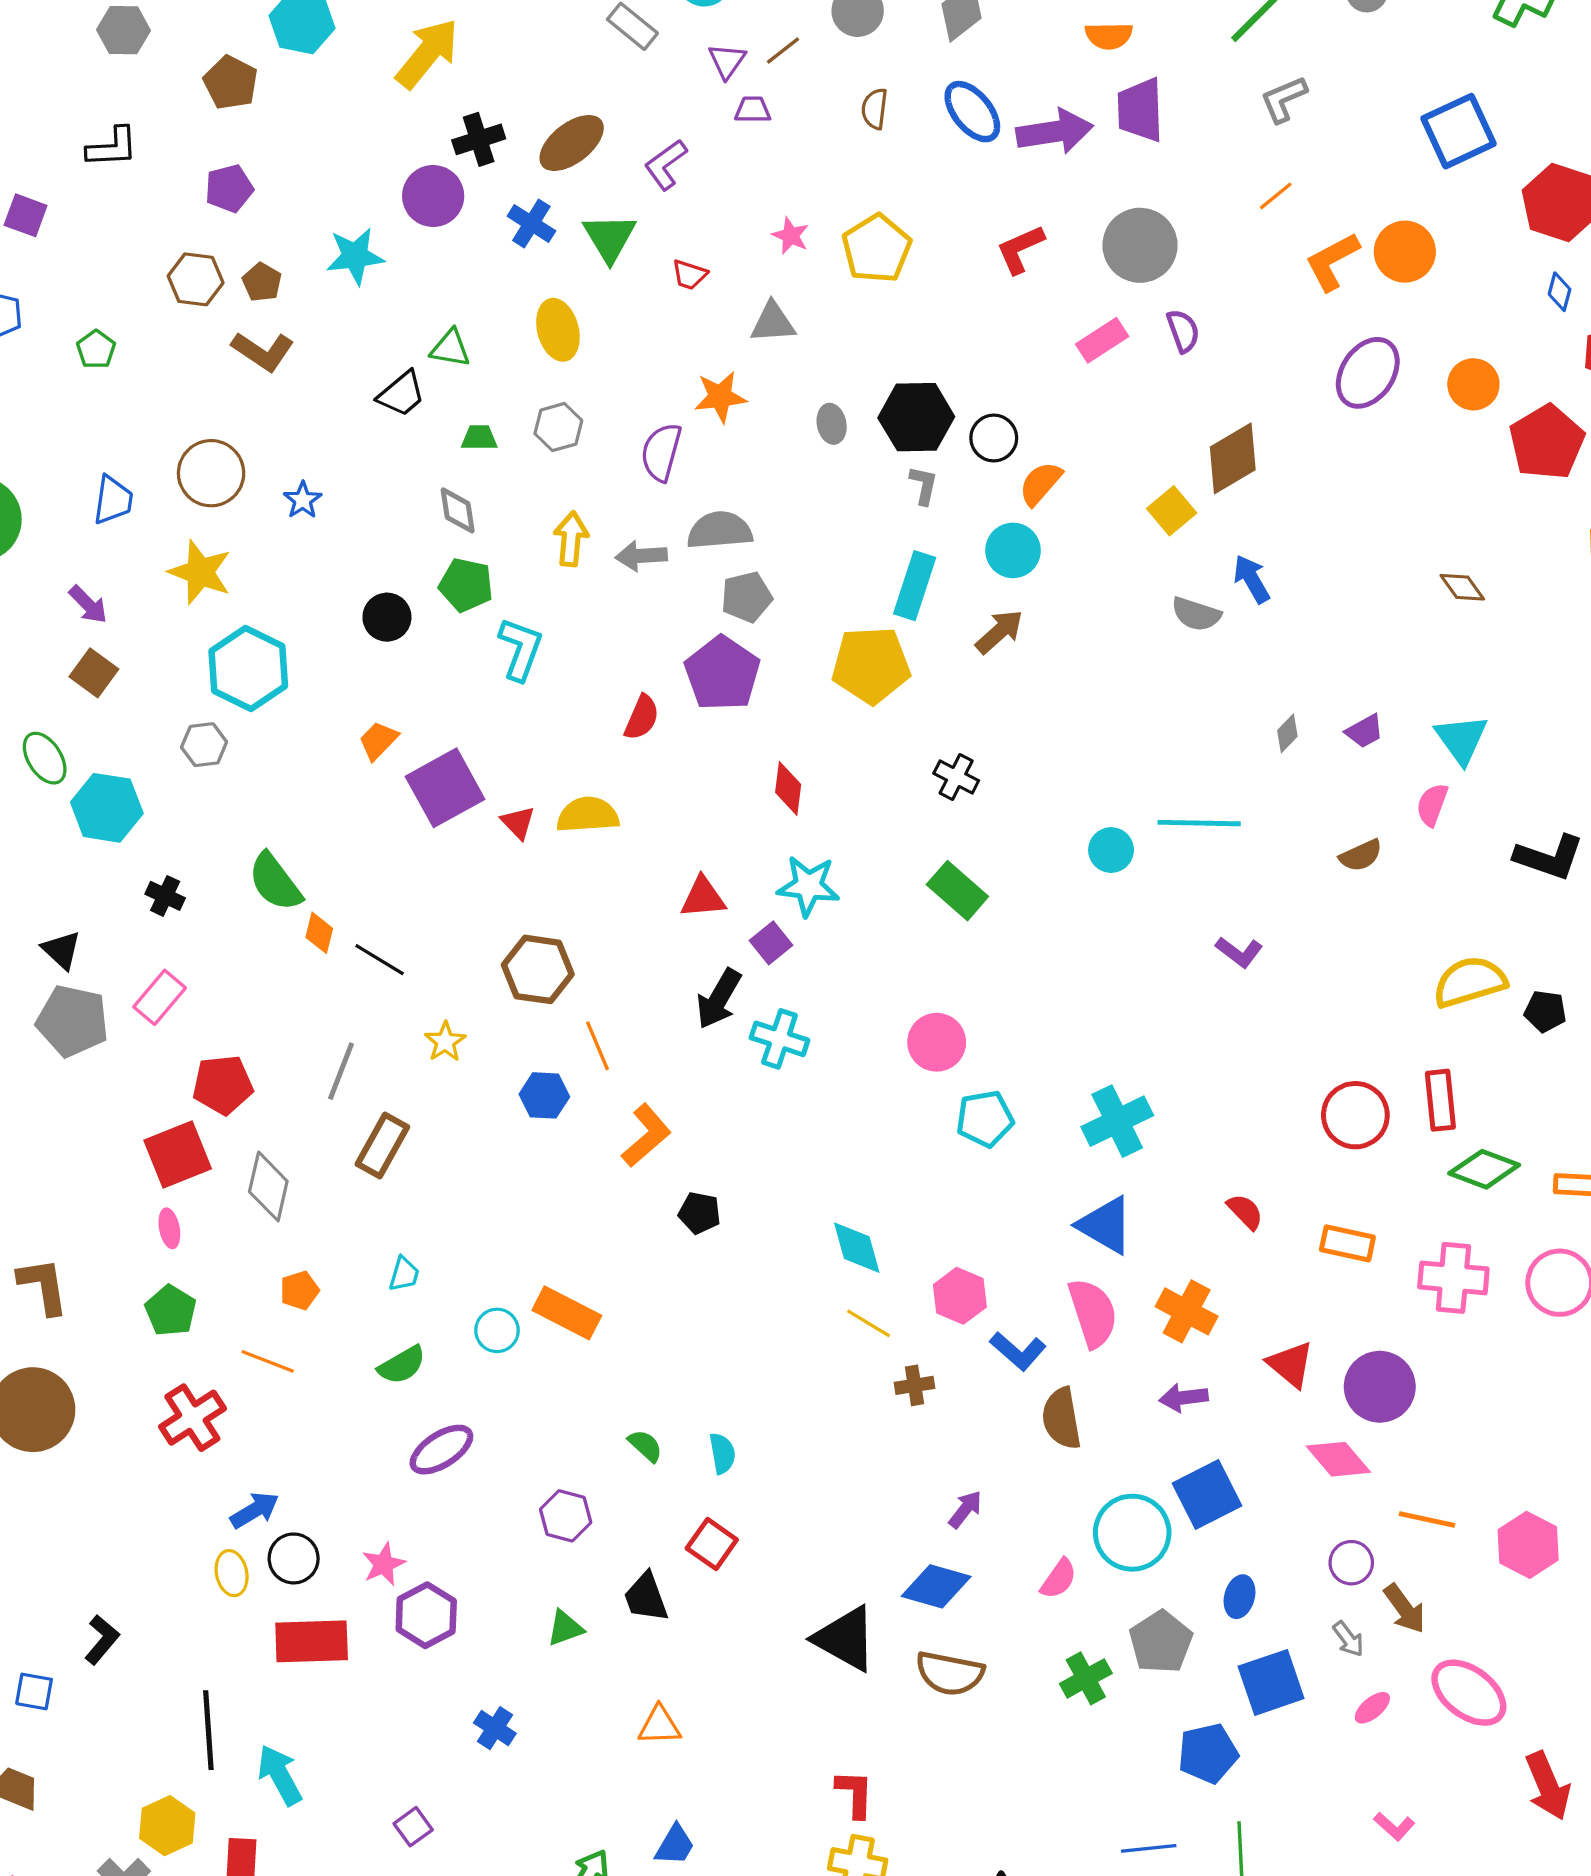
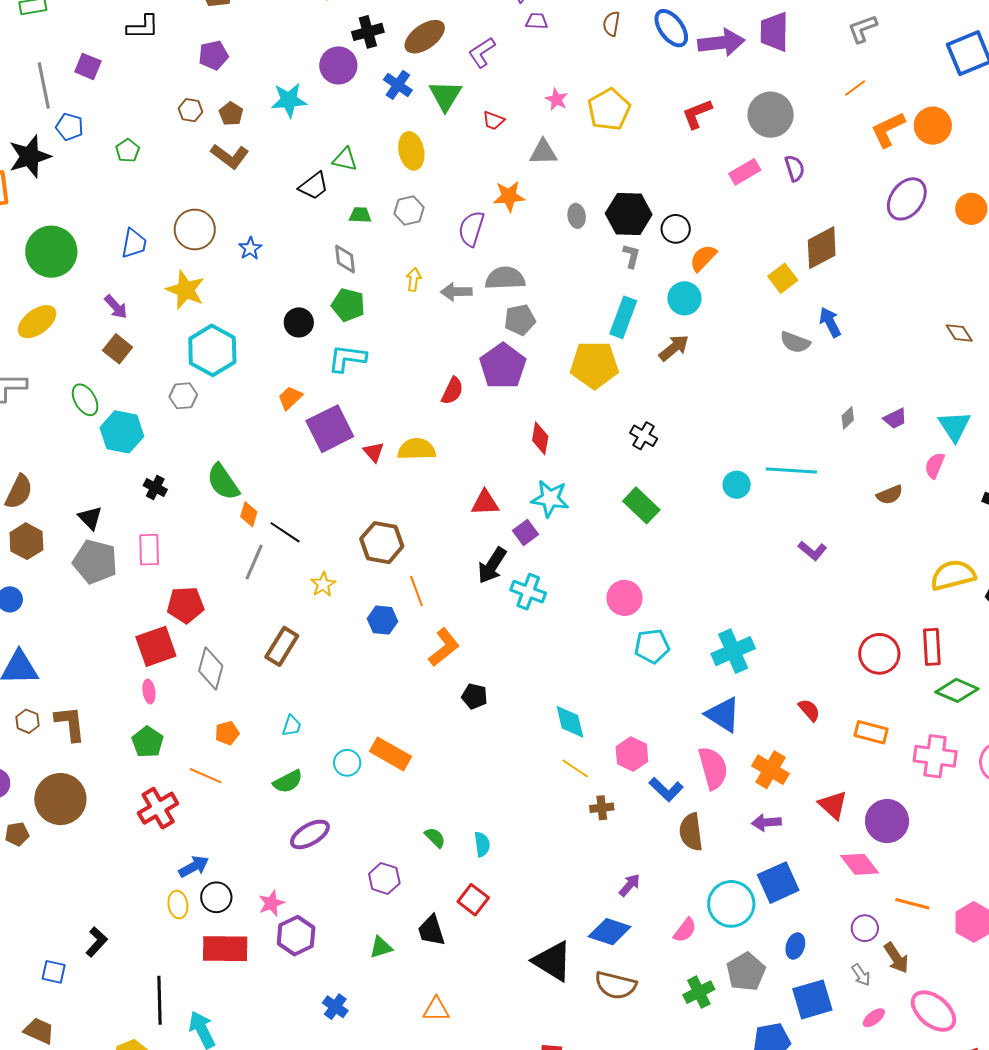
brown hexagon: (196, 279) -> (190, 110), size x0.7
yellow arrow: (571, 539) -> (414, 279), size x0.7
cyan L-shape: (521, 649) -> (347, 358), moved, turned -105
pink rectangle: (160, 997) -> (149, 550), turned -44
gray line: (341, 1071) -> (254, 562), moved

